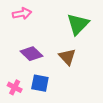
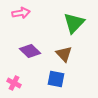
blue square: (40, 83) -> (56, 79), moved

